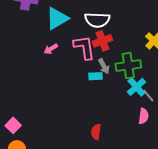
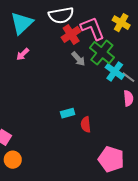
pink L-shape: (84, 47) -> (93, 28), moved
green cross: (128, 66) -> (102, 53), turned -30
cyan rectangle: (96, 76) -> (68, 113), moved

